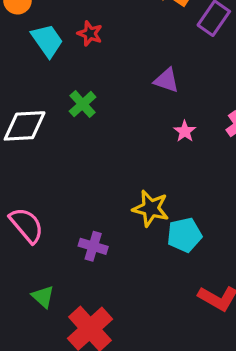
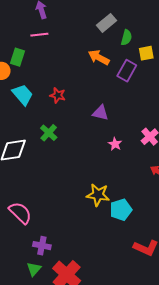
red star: (90, 34) -> (58, 95), moved
purple cross: (93, 246) -> (42, 246), moved
green triangle: (43, 297) -> (34, 269), moved, turned 35

